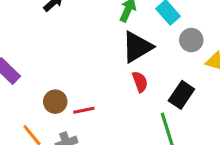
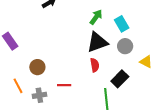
gray circle: (191, 40) -> (125, 46), moved
red line: (84, 110) -> (64, 85), moved

